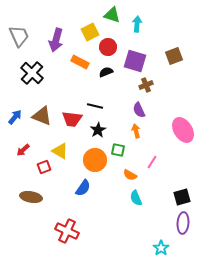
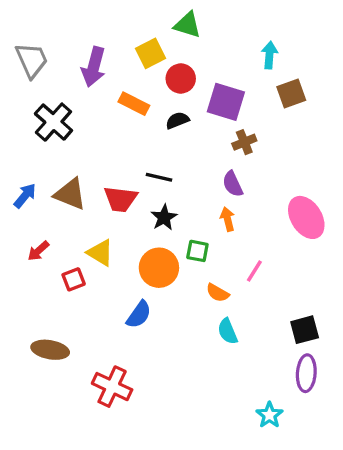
cyan arrow: (137, 24) -> (269, 55), moved
brown ellipse: (31, 197) -> (50, 350), moved

